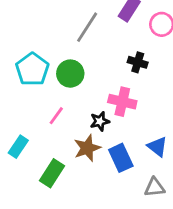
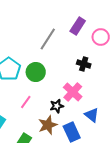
pink cross: (122, 102) -> (73, 92), turned 30
blue triangle: (157, 147) -> (92, 115), moved

